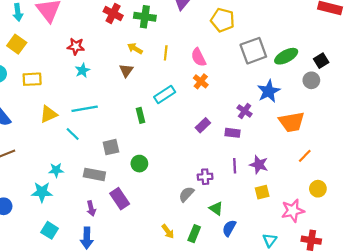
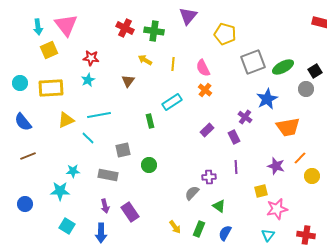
yellow square: (17, 44) -> (49, 50), moved, turned 30
cyan star: (82, 70) -> (88, 80), moved
brown triangle: (126, 70) -> (128, 81), moved
yellow rectangle: (32, 79) -> (51, 88), size x1.4
purple rectangle: (232, 133) -> (234, 137), turned 56
purple star: (259, 165) -> (276, 166), moved
yellow circle: (318, 189) -> (312, 176), moved
purple rectangle: (120, 199) -> (130, 212), moved
pink star: (293, 211) -> (277, 209), moved
blue semicircle: (229, 228) -> (225, 233), moved

